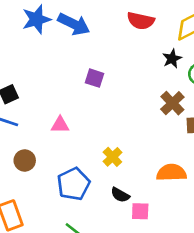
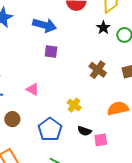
blue arrow: (74, 24) -> (45, 25), moved
brown cross: (172, 103) -> (98, 70), moved
pink triangle: (60, 125) -> (33, 89), turned 40

